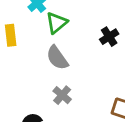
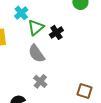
black cross: (109, 37) -> (56, 32), moved

